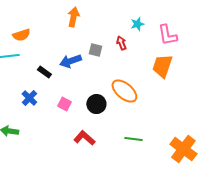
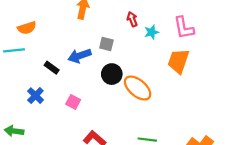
cyan star: (137, 24) -> (152, 32), moved
red arrow: (121, 43) -> (132, 19), moved
black circle: (96, 104) -> (112, 74), moved

